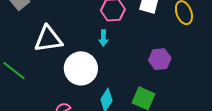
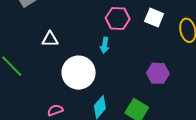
white triangle: (48, 39) -> (50, 39), size x0.6

